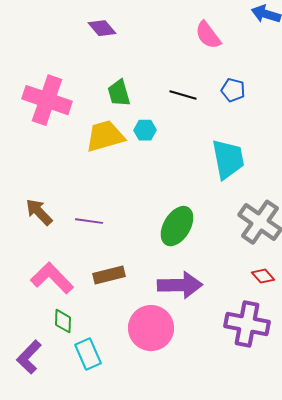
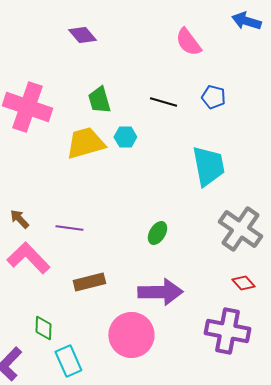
brown arrow: (39, 212) -> (19, 219), size x0.7
green ellipse: (177, 226) -> (157, 233), size x0.6
pink L-shape: (52, 278) -> (28, 258), moved

